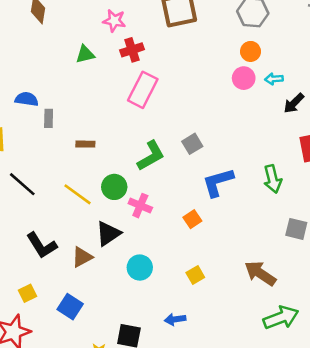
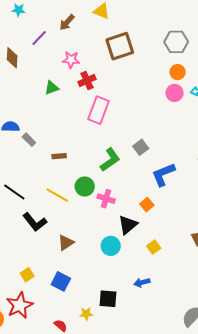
gray rectangle: (49, 118) -> (29, 140), turned -40
black triangle: (108, 233) -> (128, 225), moved
black L-shape: (42, 245) -> (35, 222), moved

